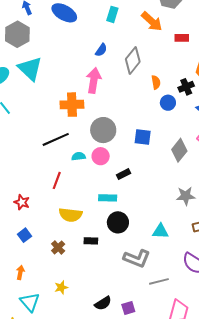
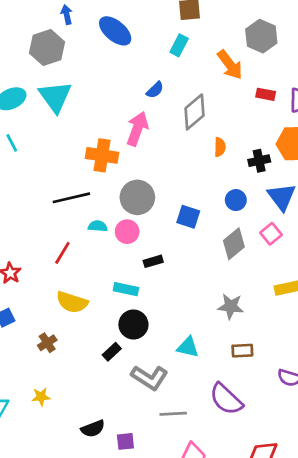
blue circle: (168, 103) -> (236, 200), moved
black rectangle: (91, 241) -> (112, 352), moved, turned -56

